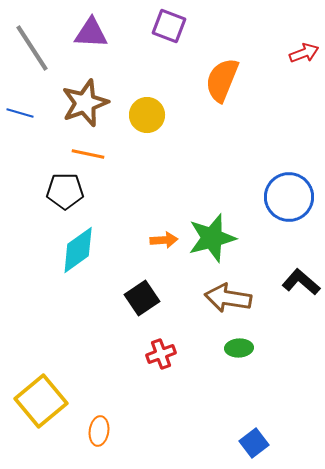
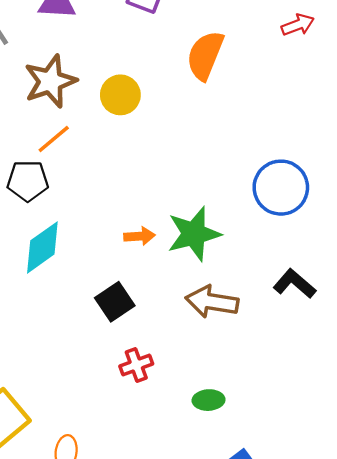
orange line: (88, 154) -> (54, 139), turned -52
green ellipse: (239, 348) -> (209, 400), moved

